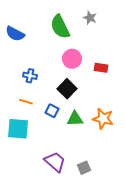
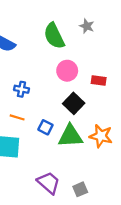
black square: (67, 89) -> (74, 103), moved
green triangle: (75, 119) -> (70, 136), size x1.4

